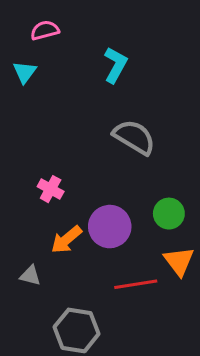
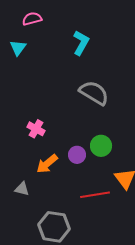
green circle: (169, 214) -> (101, 146), moved
purple circle: (110, 227) -> (77, 155), size x0.6

